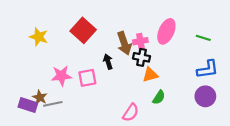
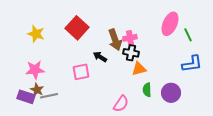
pink ellipse: (166, 31) -> (170, 24), moved
green line: (203, 38) -> (188, 35), turned 48
black arrow: (108, 62) -> (100, 57), turned -40
pink star: (61, 76) -> (35, 70), moved
purple circle: (205, 96) -> (171, 93), moved
green semicircle: (159, 97) -> (147, 90), turned 144

